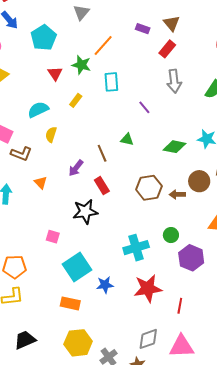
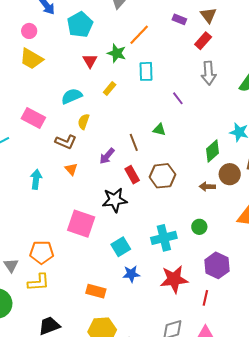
green diamond: (175, 147) -> (212, 151), moved, turned -55
brown L-shape: (21, 154) -> (66, 142), moved
brown hexagon: (149, 188) -> (162, 176), moved
pink square: (53, 237) -> (81, 224), size x2.0
purple hexagon: (191, 258) -> (217, 265), moved
cyan square: (77, 267) -> (121, 247), moved, size x0.7

